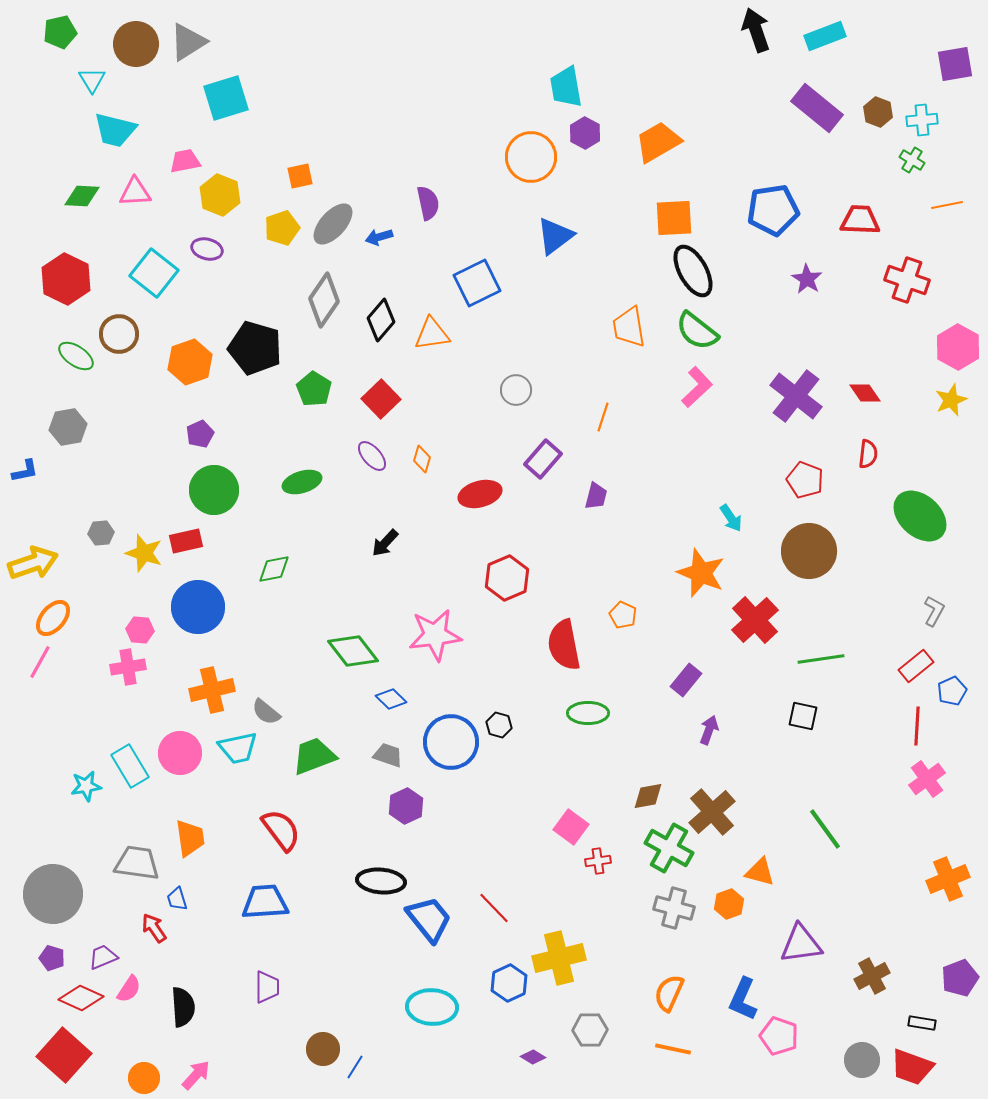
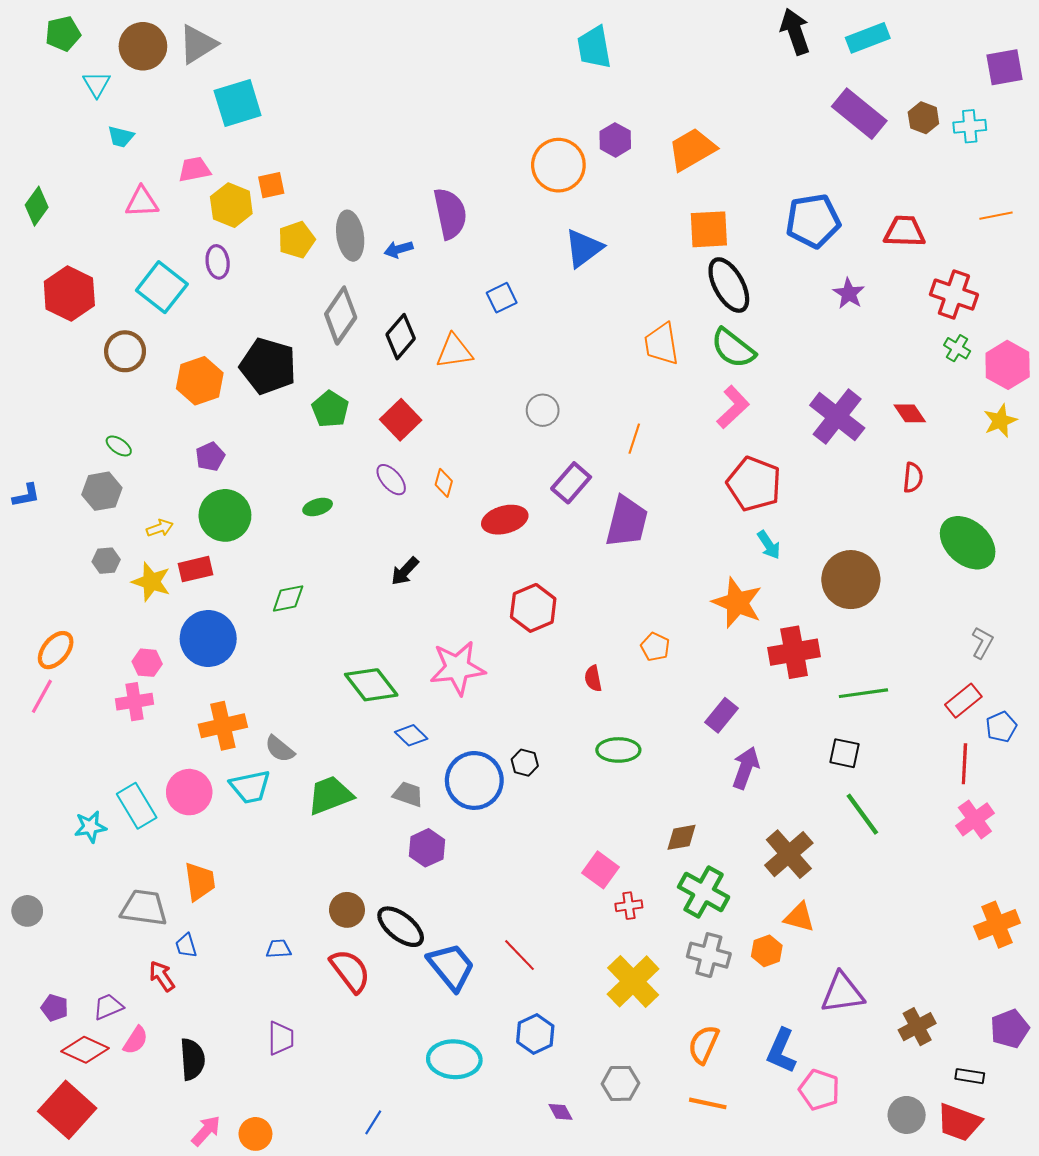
cyan trapezoid: (566, 87) -> (594, 47), moved
cyan trapezoid: (115, 130) -> (121, 137), size x0.6
green cross: (912, 160) -> (957, 348), moved
orange square: (300, 176) -> (271, 185), moved
green diamond: (82, 196) -> (37, 206), moved, turned -57
purple semicircle: (428, 203) -> (450, 214), size x1.4
gray ellipse: (333, 224) -> (350, 236), turned -51
purple ellipse: (207, 249) -> (218, 262), turned 68
blue square: (477, 283) -> (502, 298), size x0.6
green ellipse: (76, 356) -> (119, 446), moved, size x0.7
gray hexagon: (68, 427) -> (102, 491), moved
red pentagon: (805, 480) -> (754, 484), moved, size x1.4
green ellipse: (302, 482) -> (318, 507), size x0.7
purple trapezoid: (596, 496) -> (627, 522), size x1.8
yellow arrow: (33, 563) -> (160, 528), moved, size x0.5
red cross: (755, 620) -> (794, 652), turned 33
red semicircle: (564, 645) -> (593, 678), size x0.5
purple arrow: (709, 730) -> (746, 768), size x1.4
brown cross: (712, 812) -> (789, 854), moved
green line: (825, 829) -> (862, 814), moved
red semicircle: (281, 830) -> (350, 971), moved
black ellipse: (381, 881) -> (401, 927), turned 33
gray circle: (53, 894) -> (27, 911), moved, size x0.5
blue trapezoid: (265, 902) -> (279, 949), size x0.5
yellow cross: (559, 958) -> (633, 981), moved, turned -30
brown circle: (323, 1049) -> (347, 910), moved
purple diamond: (533, 1057) -> (561, 1112), turned 30
orange circle: (144, 1078) -> (255, 1134), moved

